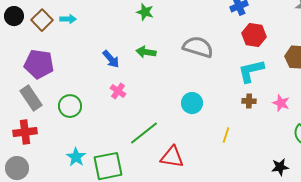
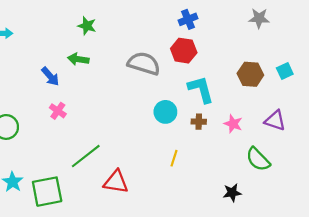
red hexagon: (254, 35) -> (184, 51), moved
green arrow: (146, 52) -> (78, 59), moved
cyan L-shape: (251, 71) -> (201, 89), turned 88
cyan circle: (192, 103) -> (165, 112), moved

